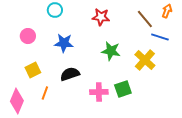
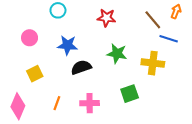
yellow cross: (145, 60) -> (153, 63), turned -35
black semicircle: (70, 74) -> (81, 67), moved
pink cross: (99, 92) -> (90, 103), moved
orange line: (45, 93) -> (57, 103), moved

